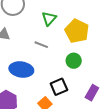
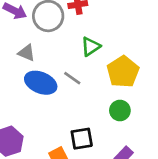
green circle: (74, 61) -> (120, 110), moved
blue ellipse: (21, 69) -> (41, 83), moved

